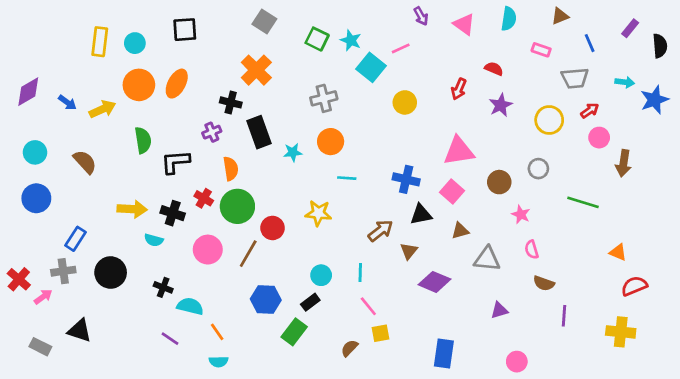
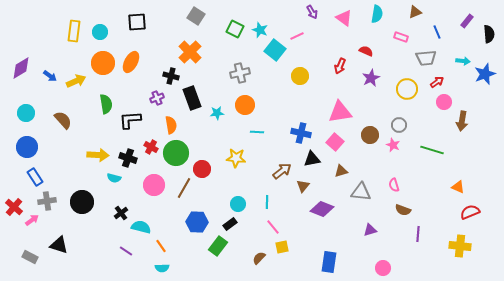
pink star: (521, 214) -> (393, 145), moved
blue rectangle: (75, 239) -> (35, 177), moved, turned -66
black cross: (163, 287) -> (121, 213), turned 32

